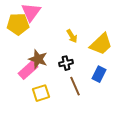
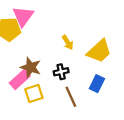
yellow square: (41, 93) -> (34, 93), moved

